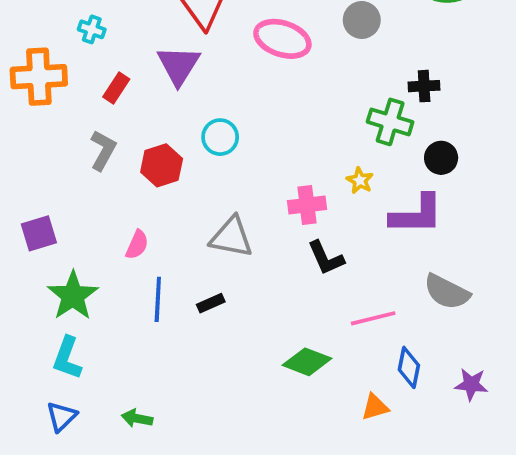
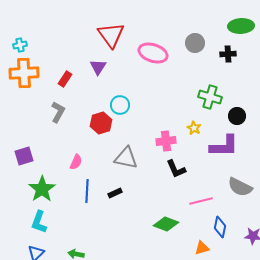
cyan cross: (92, 29) -> (20, 45), moved, turned -32
purple triangle: (179, 65) -> (98, 67), size x0.7
black cross: (424, 86) -> (228, 54), moved
red hexagon: (162, 165) -> (101, 123), moved

